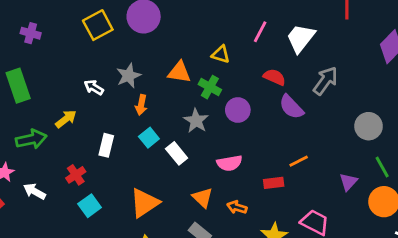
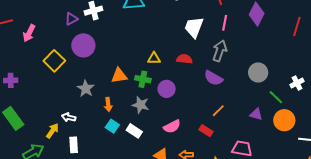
pink line: (260, 32) -> (225, 23), moved
yellow triangle: (221, 54) -> (154, 58), moved
white arrow: (94, 87) -> (69, 117), moved
orange arrow: (141, 105) -> (108, 104), moved
purple semicircle: (291, 107) -> (213, 78), moved
white rectangle: (106, 145) -> (74, 145), moved
purple triangle: (348, 182) -> (256, 114), turned -40
red rectangle: (274, 183) -> (206, 131), turned 56

